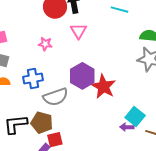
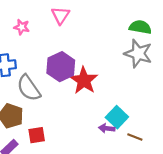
gray semicircle: (56, 97) -> (29, 88), turned 70
red square: (55, 140) -> (37, 135), moved

